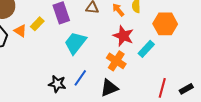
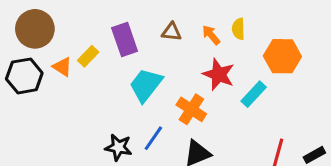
orange cross: (116, 61) -> (191, 109), moved

